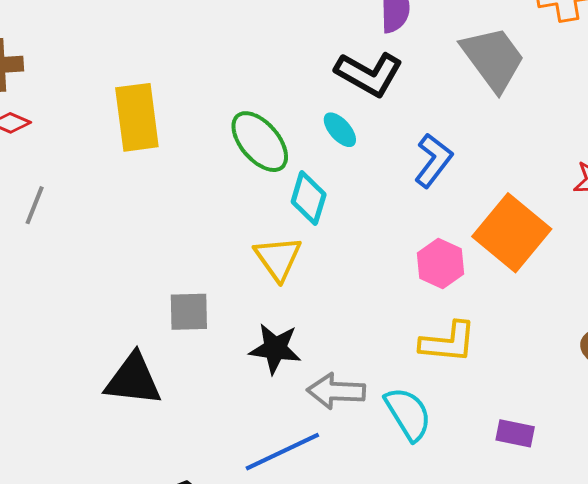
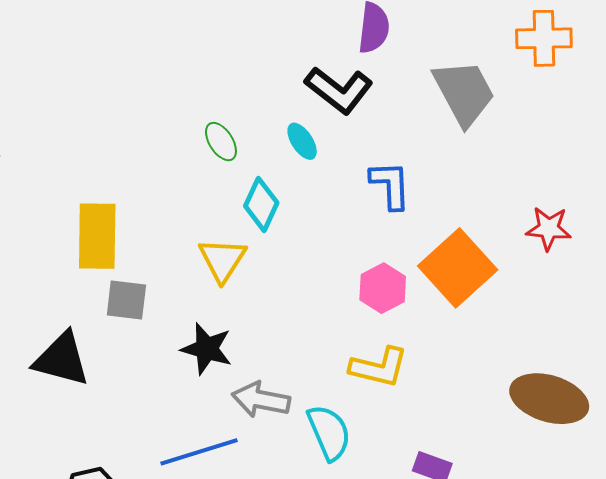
yellow rectangle: (137, 117) -> (97, 236), moved
green ellipse: (260, 142) -> (221, 142), size x0.6
blue L-shape: (433, 160) -> (390, 185), turned -48

